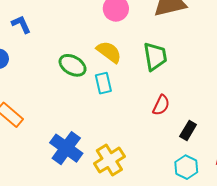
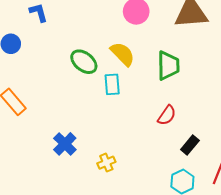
blue cross: (66, 148) -> (65, 144), size x0.7
yellow cross: (109, 160) -> (106, 163), size x0.6

